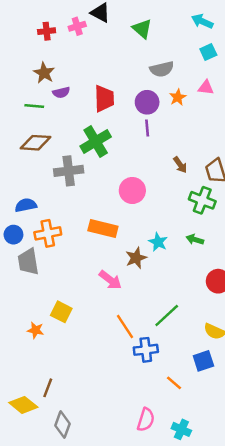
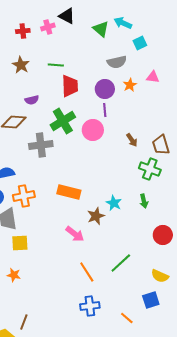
cyan arrow: (202, 21) -> (123, 23), moved
cyan square: (208, 52) -> (140, 43), moved
purple semicircle: (61, 92) -> (32, 100), moved
green line: (34, 106) -> (56, 65), moved
pink circle: (132, 190) -> (93, 130), moved
green arrow: (195, 240) -> (144, 201), turned -120
yellow square: (61, 312) -> (20, 243), moved, turned -30
blue cross: (146, 350) -> (90, 306), moved

